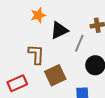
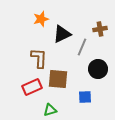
brown square: (55, 75) -> (58, 79), turned 30
red rectangle: (17, 83) -> (32, 87), moved

